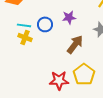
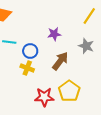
blue circle: (45, 24) -> (30, 51), moved
yellow cross: (25, 37) -> (27, 68), moved

